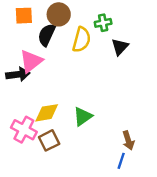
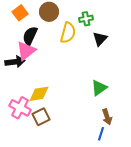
orange square: (24, 16) -> (20, 13), turned -35
black semicircle: (47, 35) -> (30, 36), moved
green triangle: (83, 116) -> (99, 88), moved

